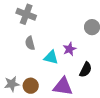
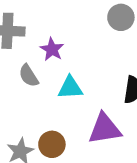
purple star: (70, 49) -> (52, 49), moved

